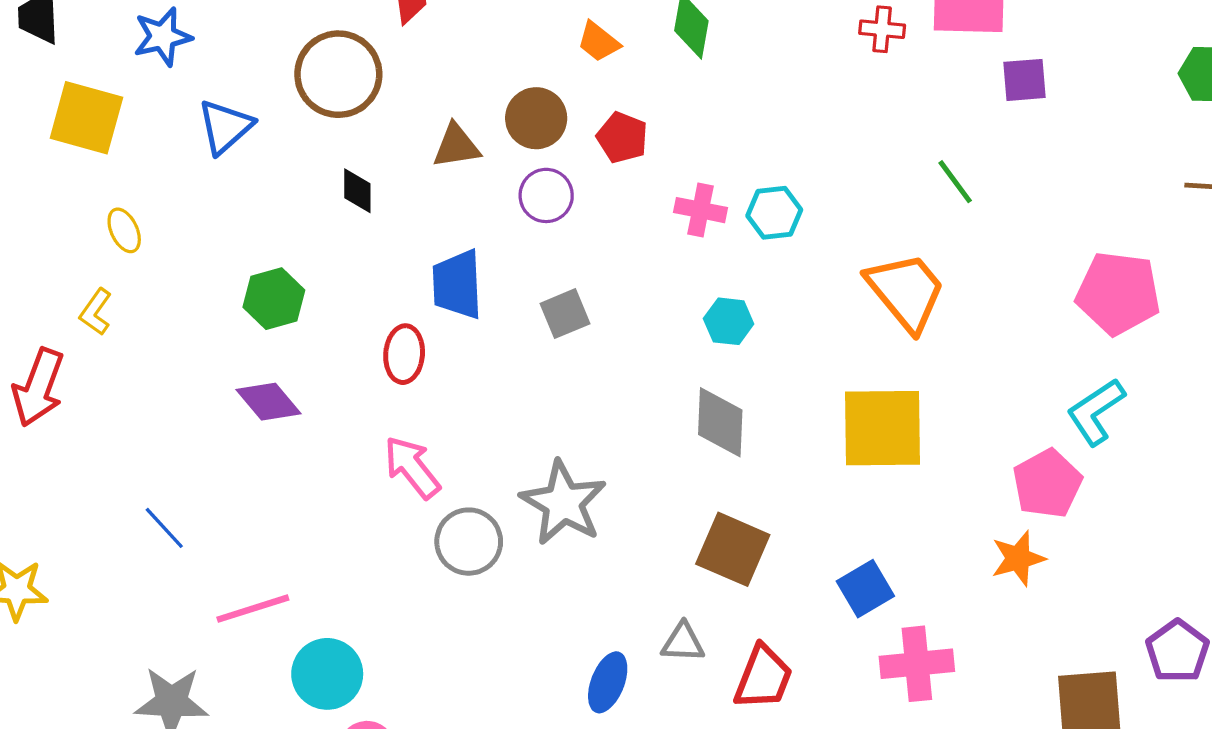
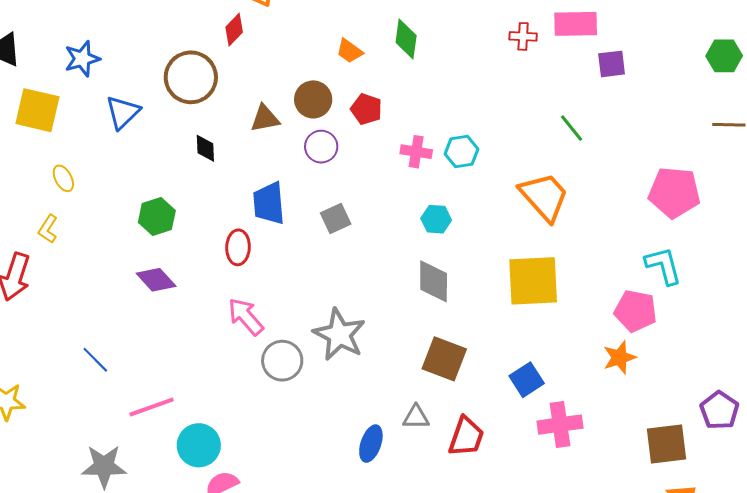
cyan L-shape: (1096, 412) -> (663, 266), turned 111
pink pentagon: (1047, 484) -> (636, 311), turned -30

